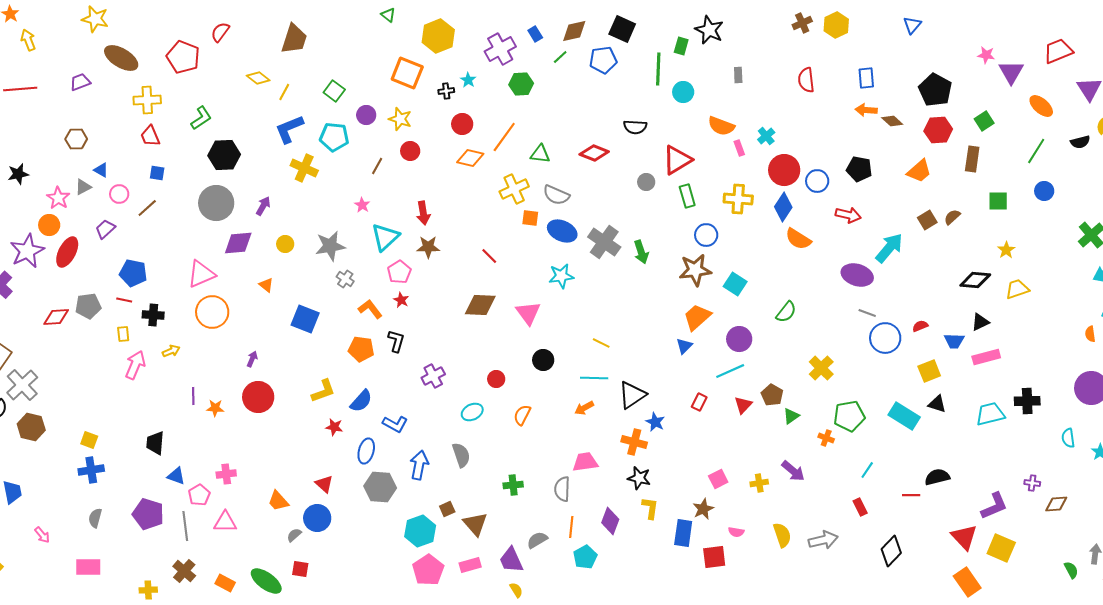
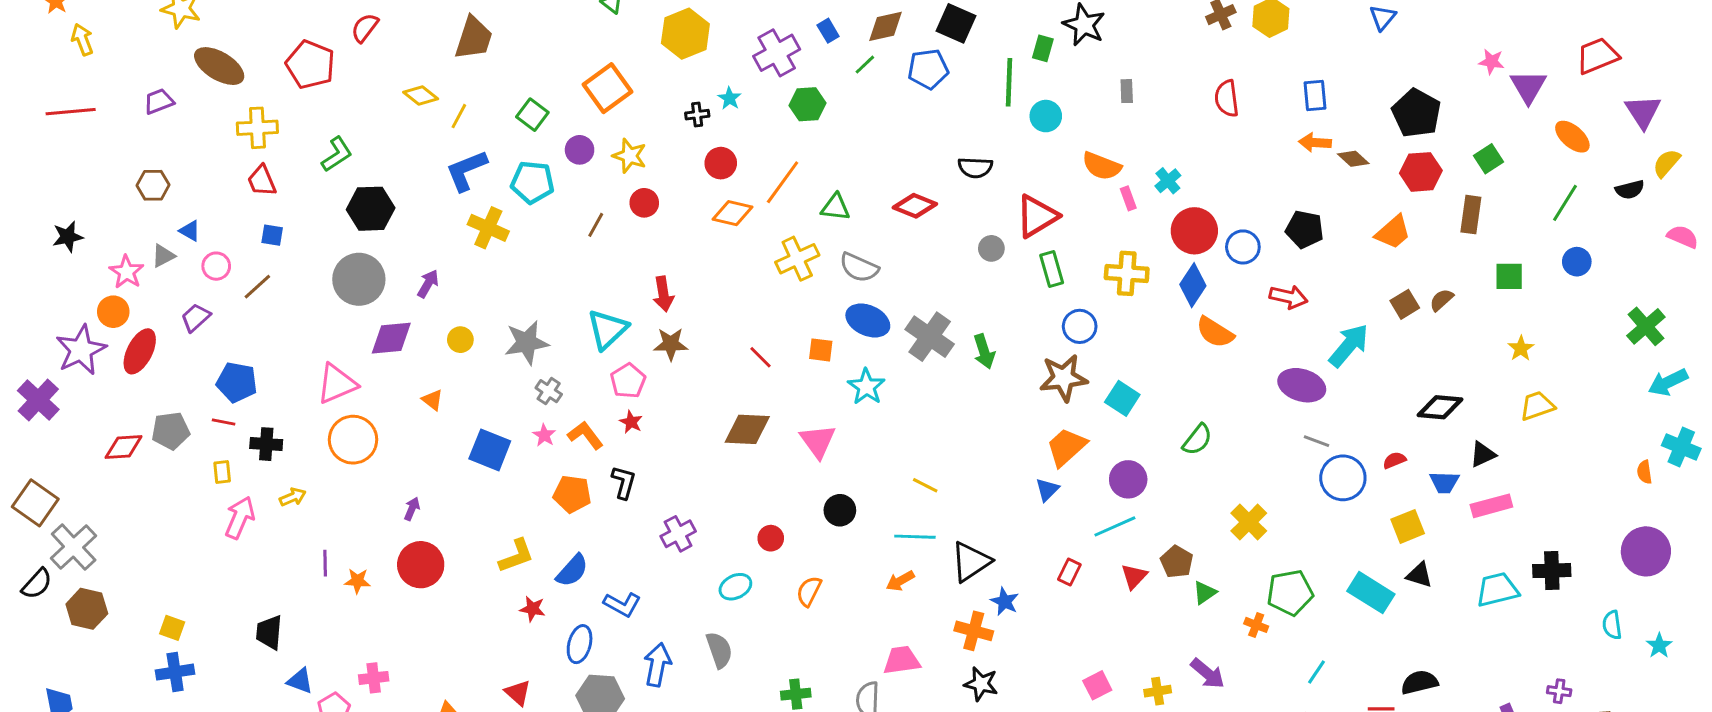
orange square: (407, 73) -> (607, 88), moved, turned 32
pink star: (362, 205) -> (544, 435), moved
orange square: (530, 218) -> (821, 350), moved
cyan star: (561, 276) -> (866, 387), turned -30
black diamond: (975, 280) -> (1440, 407), moved

